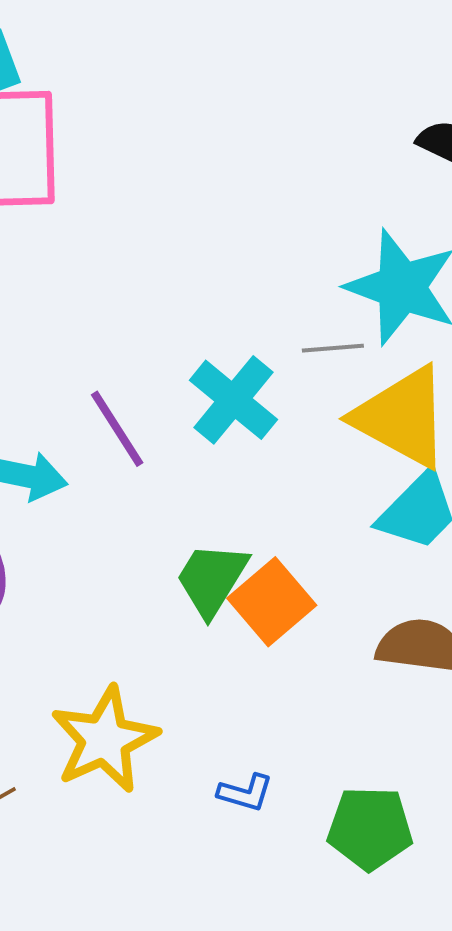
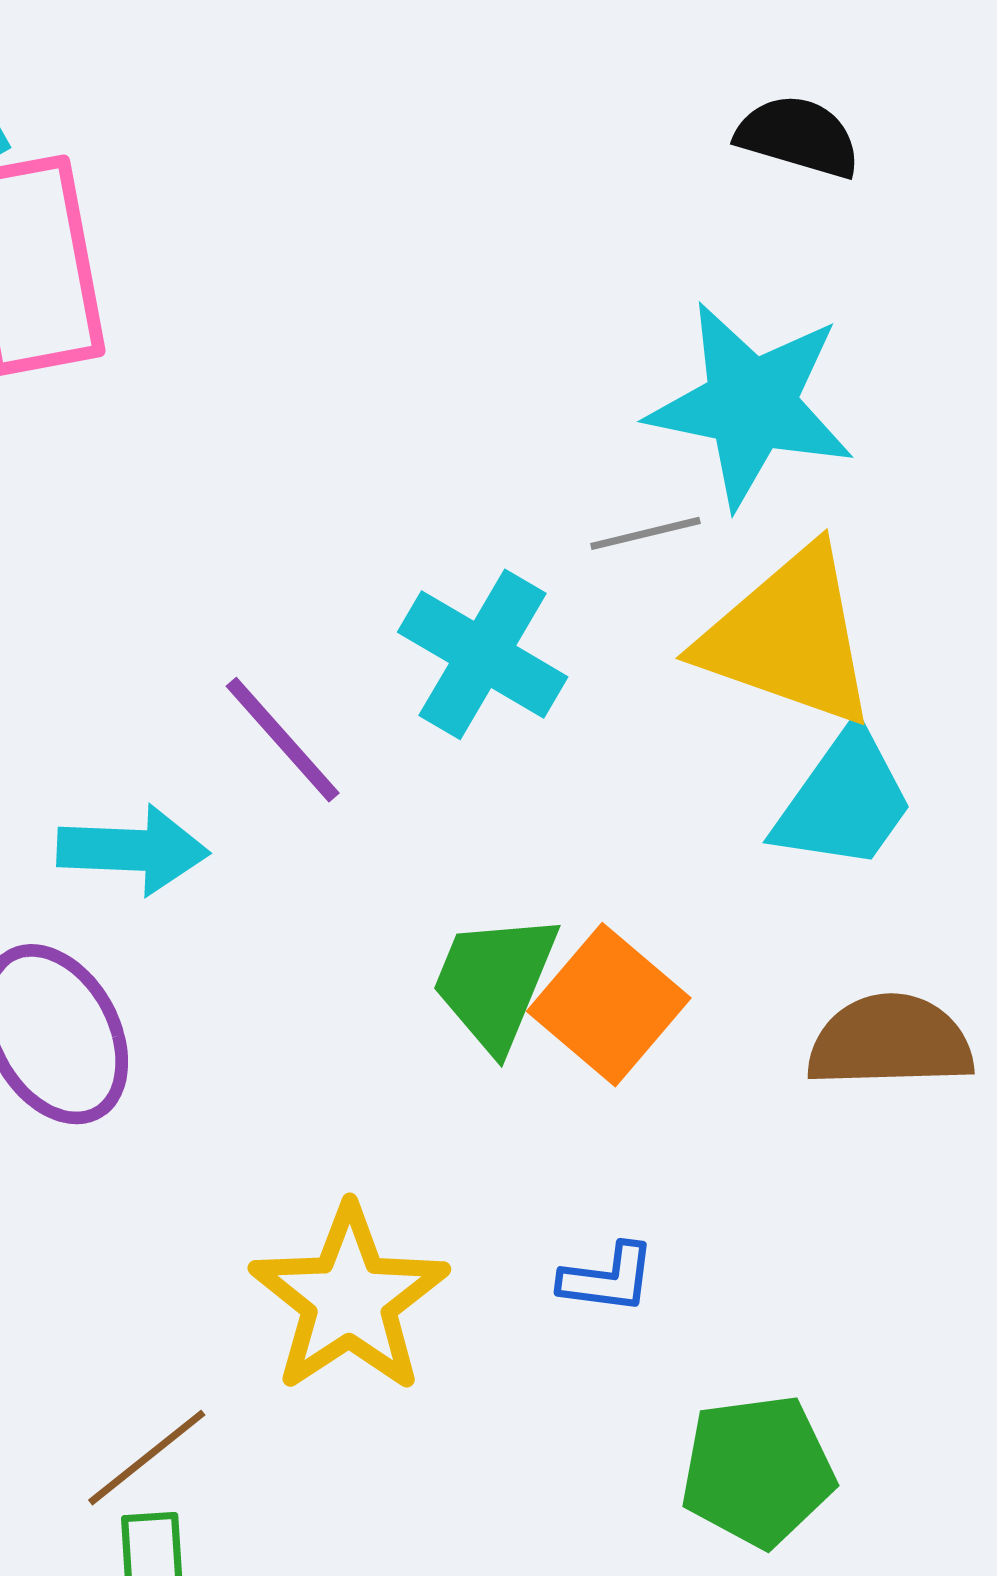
blue L-shape: (245, 793) -> (608, 1278), moved
green pentagon: (370, 828) -> (758, 1471), moved

